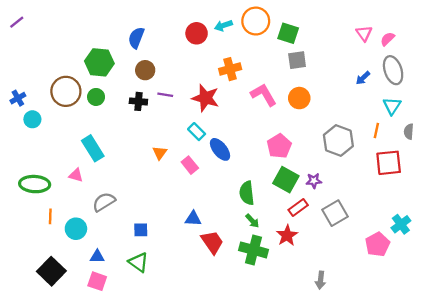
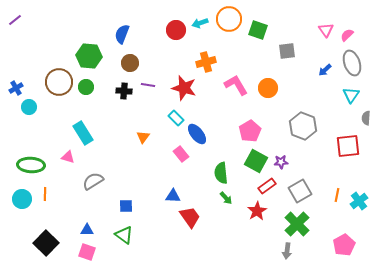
gray square: (297, 60) -> (287, 51), moved
orange line: (376, 130) -> (337, 195), moved
pink rectangle: (190, 165) -> (181, 154), moved
cyan circle: (76, 229) -> (22, 199), moved
pink pentagon: (377, 244) -> (344, 245), moved
green cross: (253, 250) -> (297, 224), moved, turned 30

